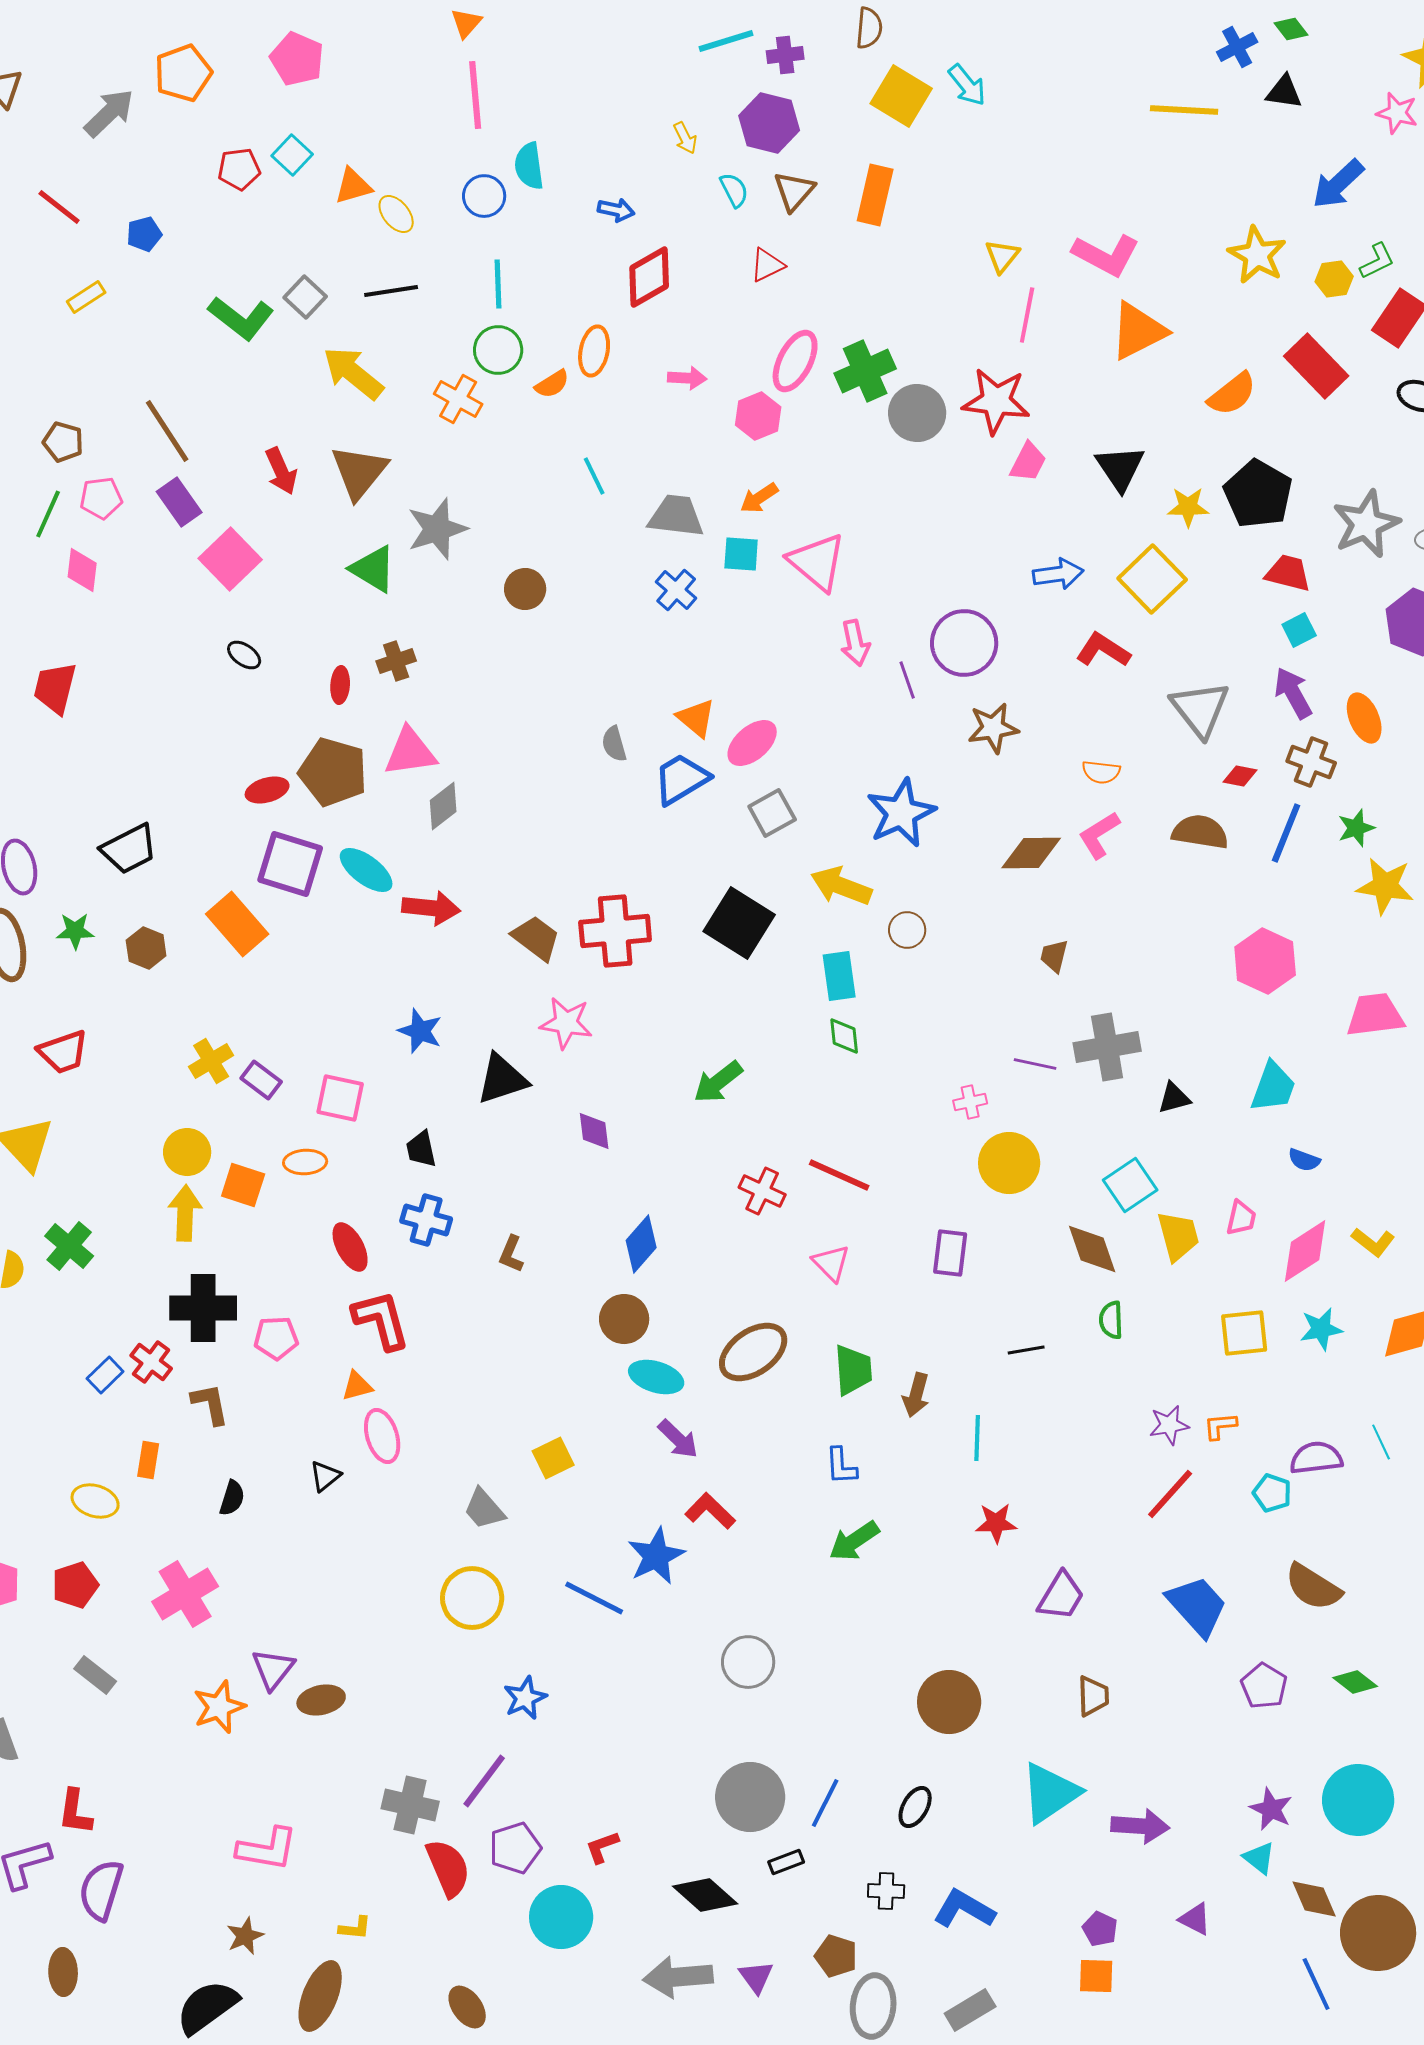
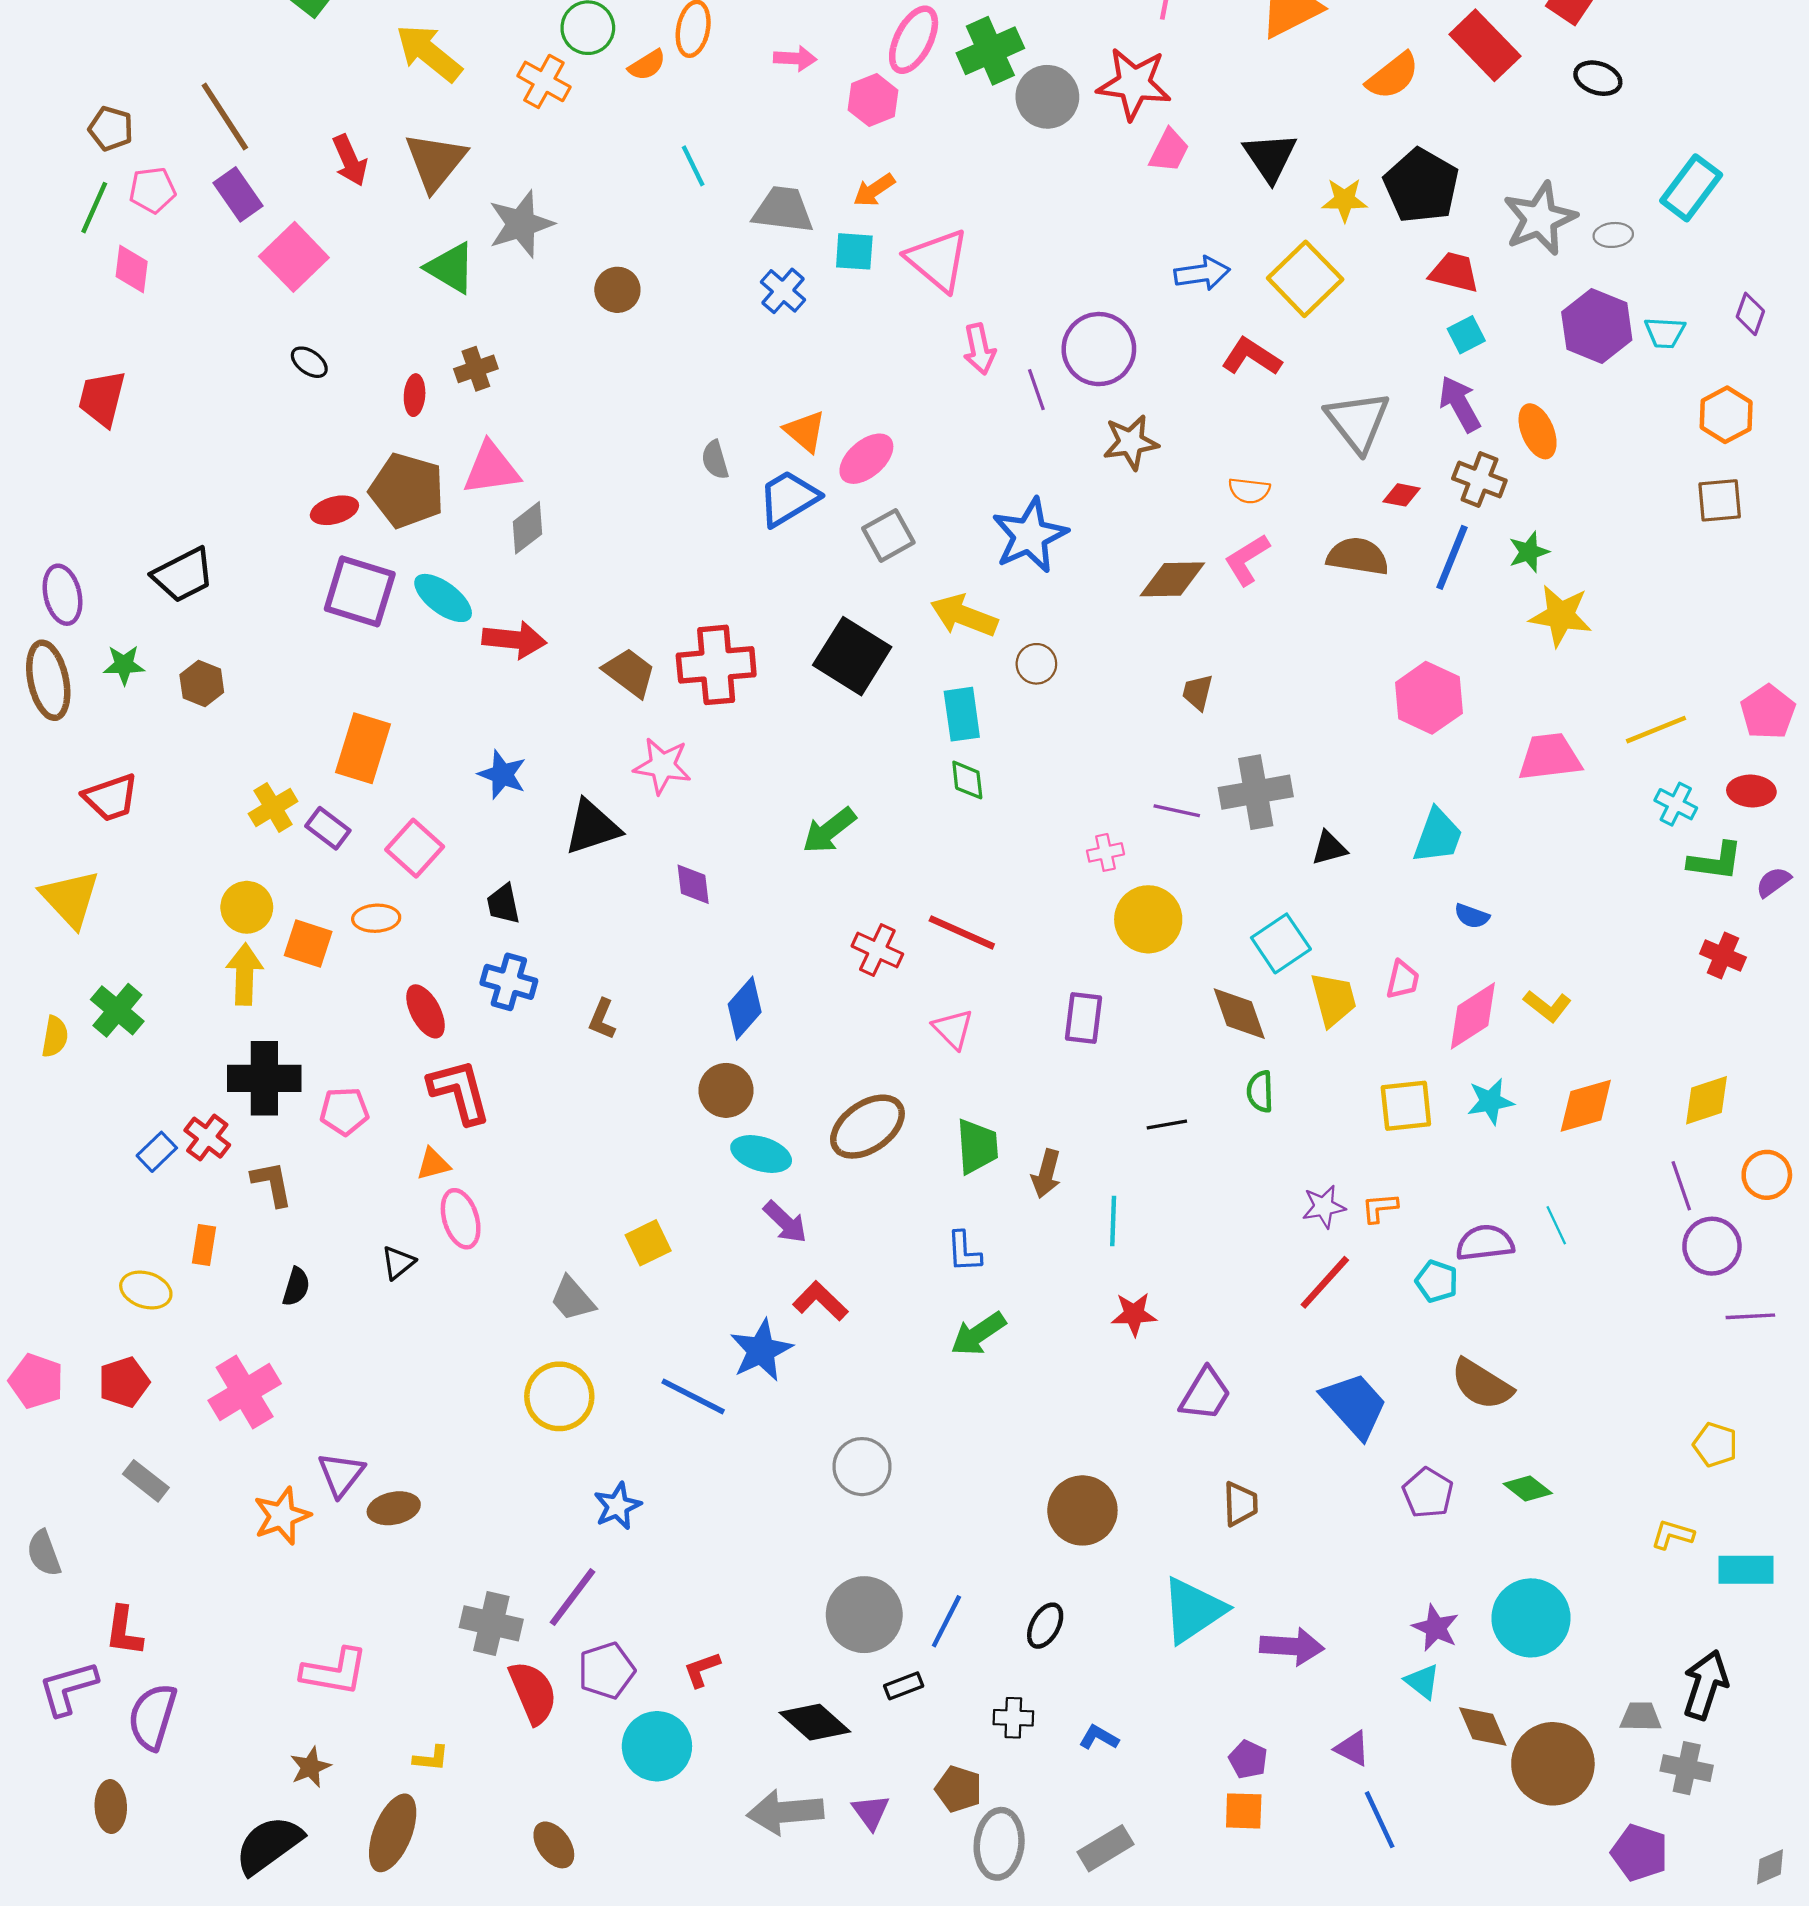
orange rectangle: (237, 924) -> (363, 748), moved, turned 58
pink square: (340, 1098) -> (415, 848), turned 30
blue L-shape: (964, 1909) -> (1099, 1737), size x0.6
blue line: (1316, 1984) -> (1380, 1820), moved

